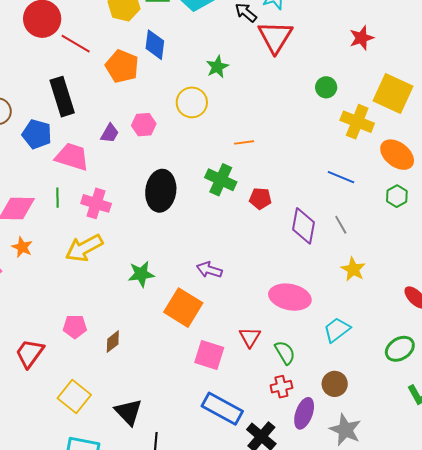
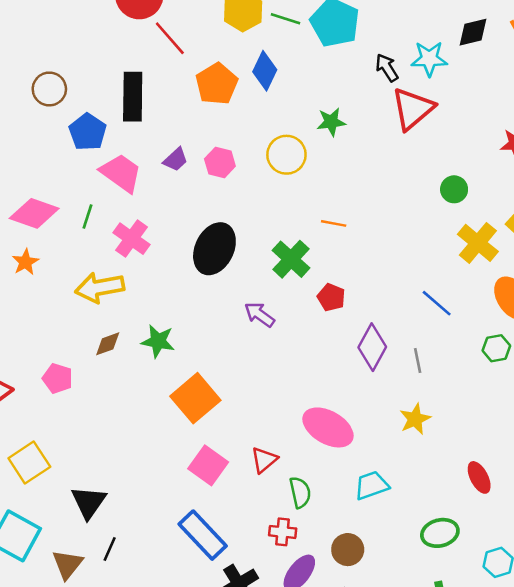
purple arrow: (209, 270) -> (259, 315), moved
brown diamond: (113, 342) -> (108, 344), moved

